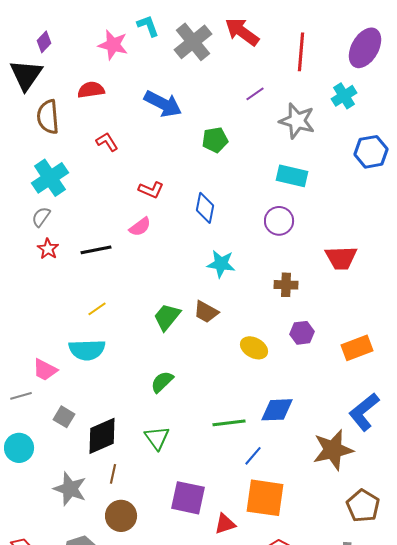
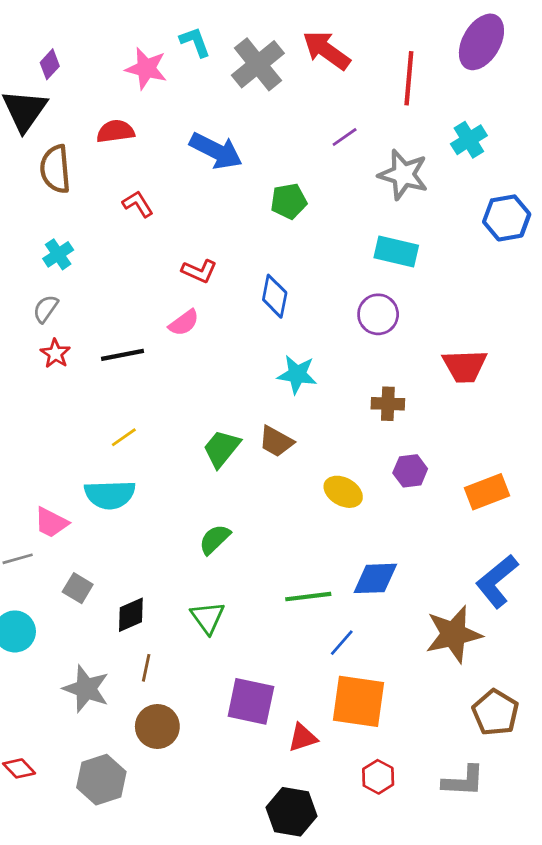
purple ellipse: (365, 48) -> (481, 42), moved
cyan cross: (50, 178) -> (58, 254), size x0.6
black diamond: (102, 436) -> (131, 615), size x0.7

